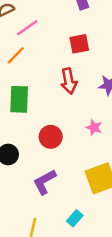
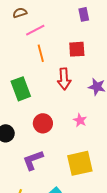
orange line: (16, 55) -> (41, 53), moved, turned -66
green rectangle: (19, 99) -> (21, 89), turned -30

